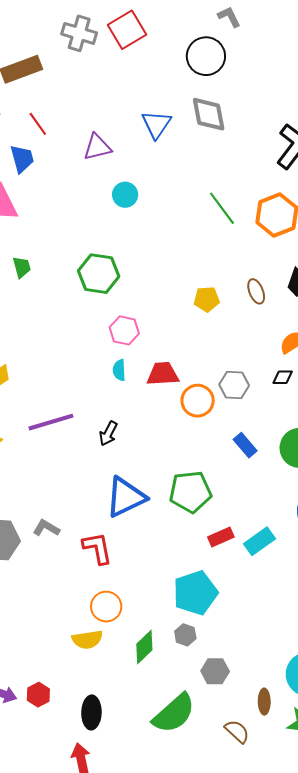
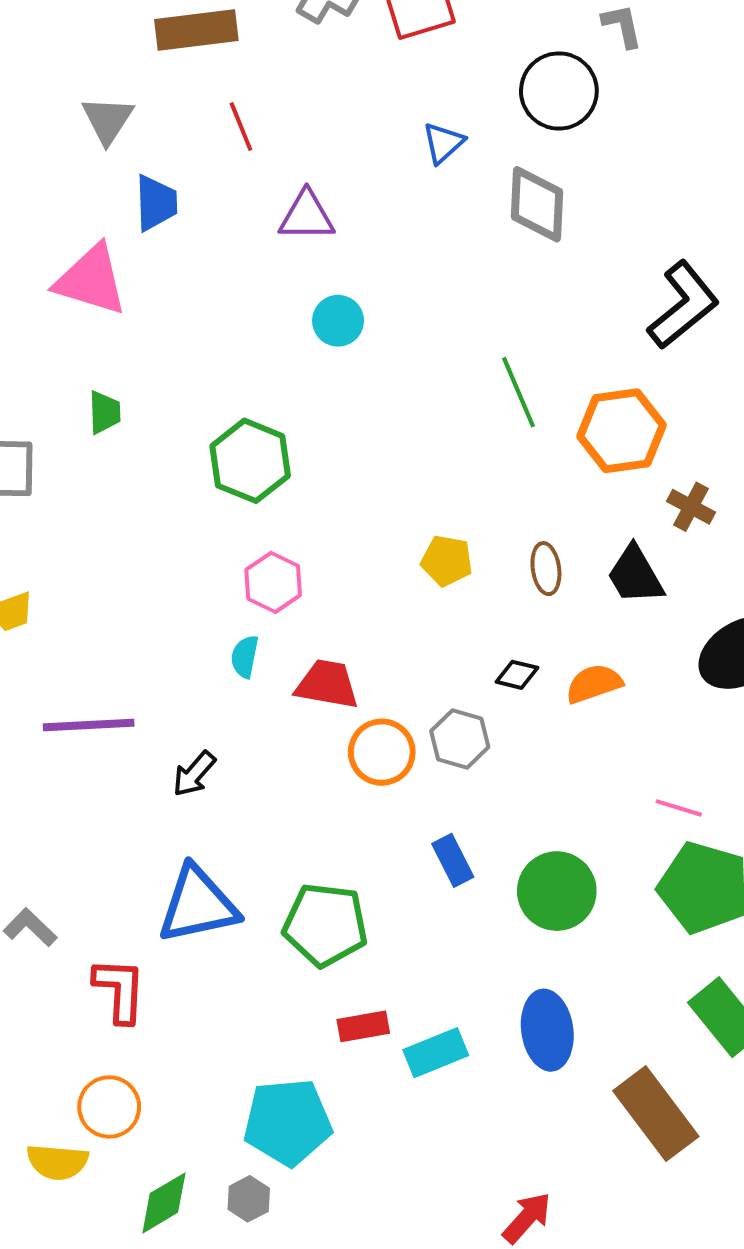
red line: (38, 124) -> (241, 127), moved
blue triangle: (156, 124) -> (443, 143), moved, size x0.7
black diamond: (283, 377) -> (517, 675), moved

